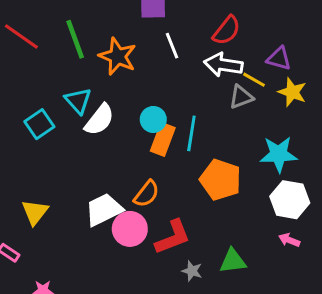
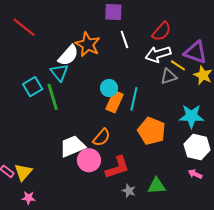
green line: (75, 39) -> (53, 97), moved
purple triangle: (279, 59) -> (195, 52), size x1.4
white arrow: (223, 65) -> (158, 54), turned -30
white semicircle: (99, 120) -> (68, 55), moved
yellow triangle: (35, 212) -> (23, 172), moved

